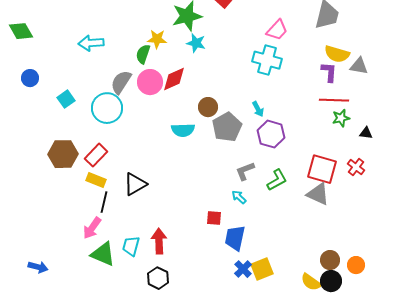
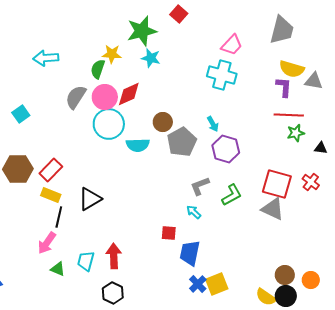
cyan circle: (107, 108) -> (109, 124), moved
green triangle: (103, 254) -> (58, 269), size x0.6

